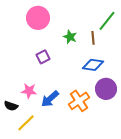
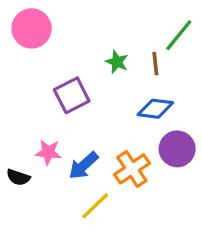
pink circle: (38, 18) -> (32, 28), moved
purple square: (43, 57) -> (72, 95), size x1.5
yellow line: (26, 123) -> (95, 206), moved

